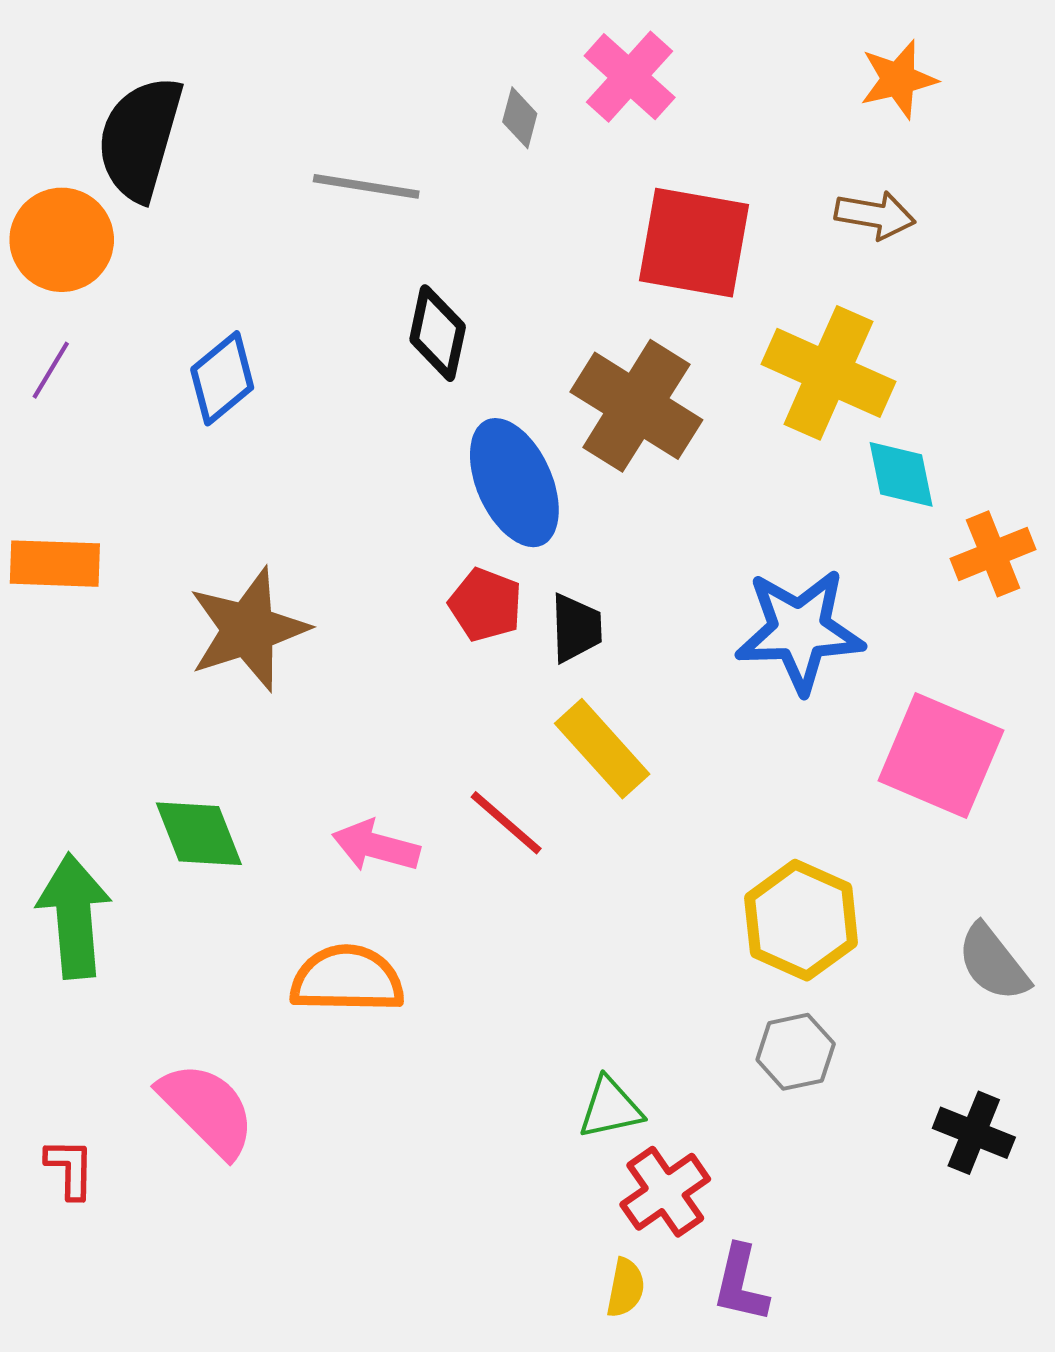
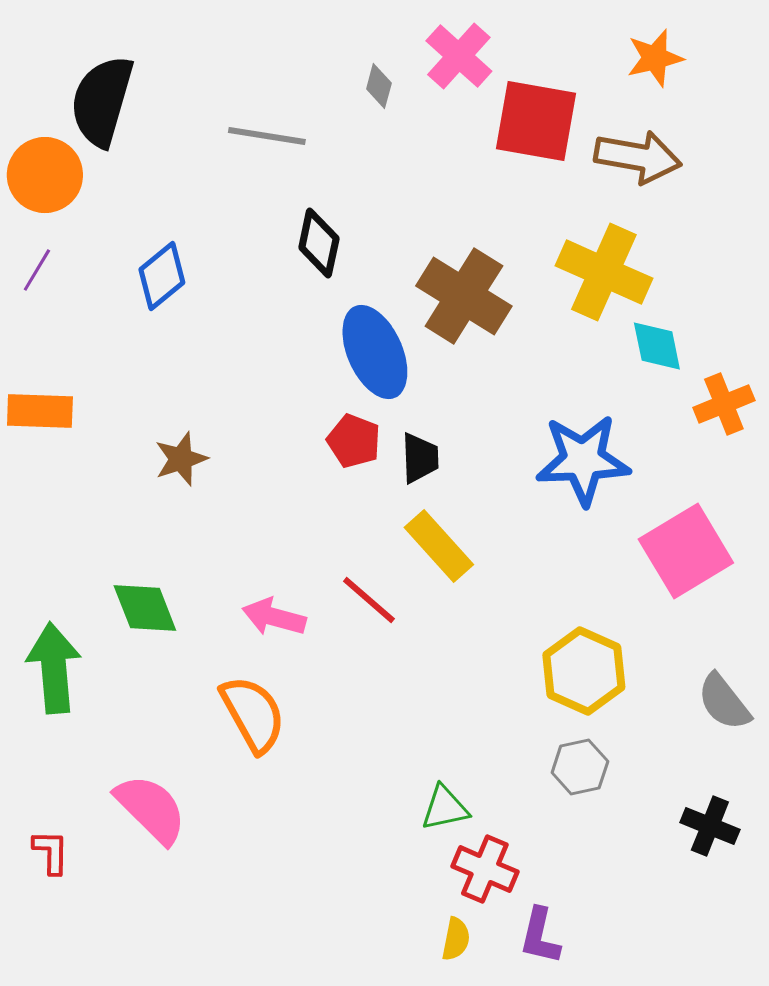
brown arrow: (875, 215) -> (638, 157), size x1.5
red square: (694, 243) -> (536, 121), moved
brown star: (248, 629) -> (181, 459), size x0.6
pink square: (941, 756) -> (686, 551), turned 36
orange semicircle: (347, 979) -> (253, 714), turned 60
red cross: (665, 1192) -> (485, 869), turned -32

